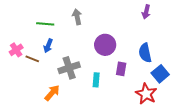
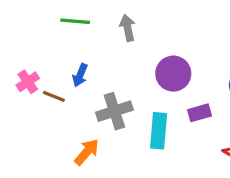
green line: (45, 24) -> (75, 21), moved
purple rectangle: (121, 69) -> (199, 113), turned 64
cyan rectangle: (96, 80) -> (159, 131), size x1.5

